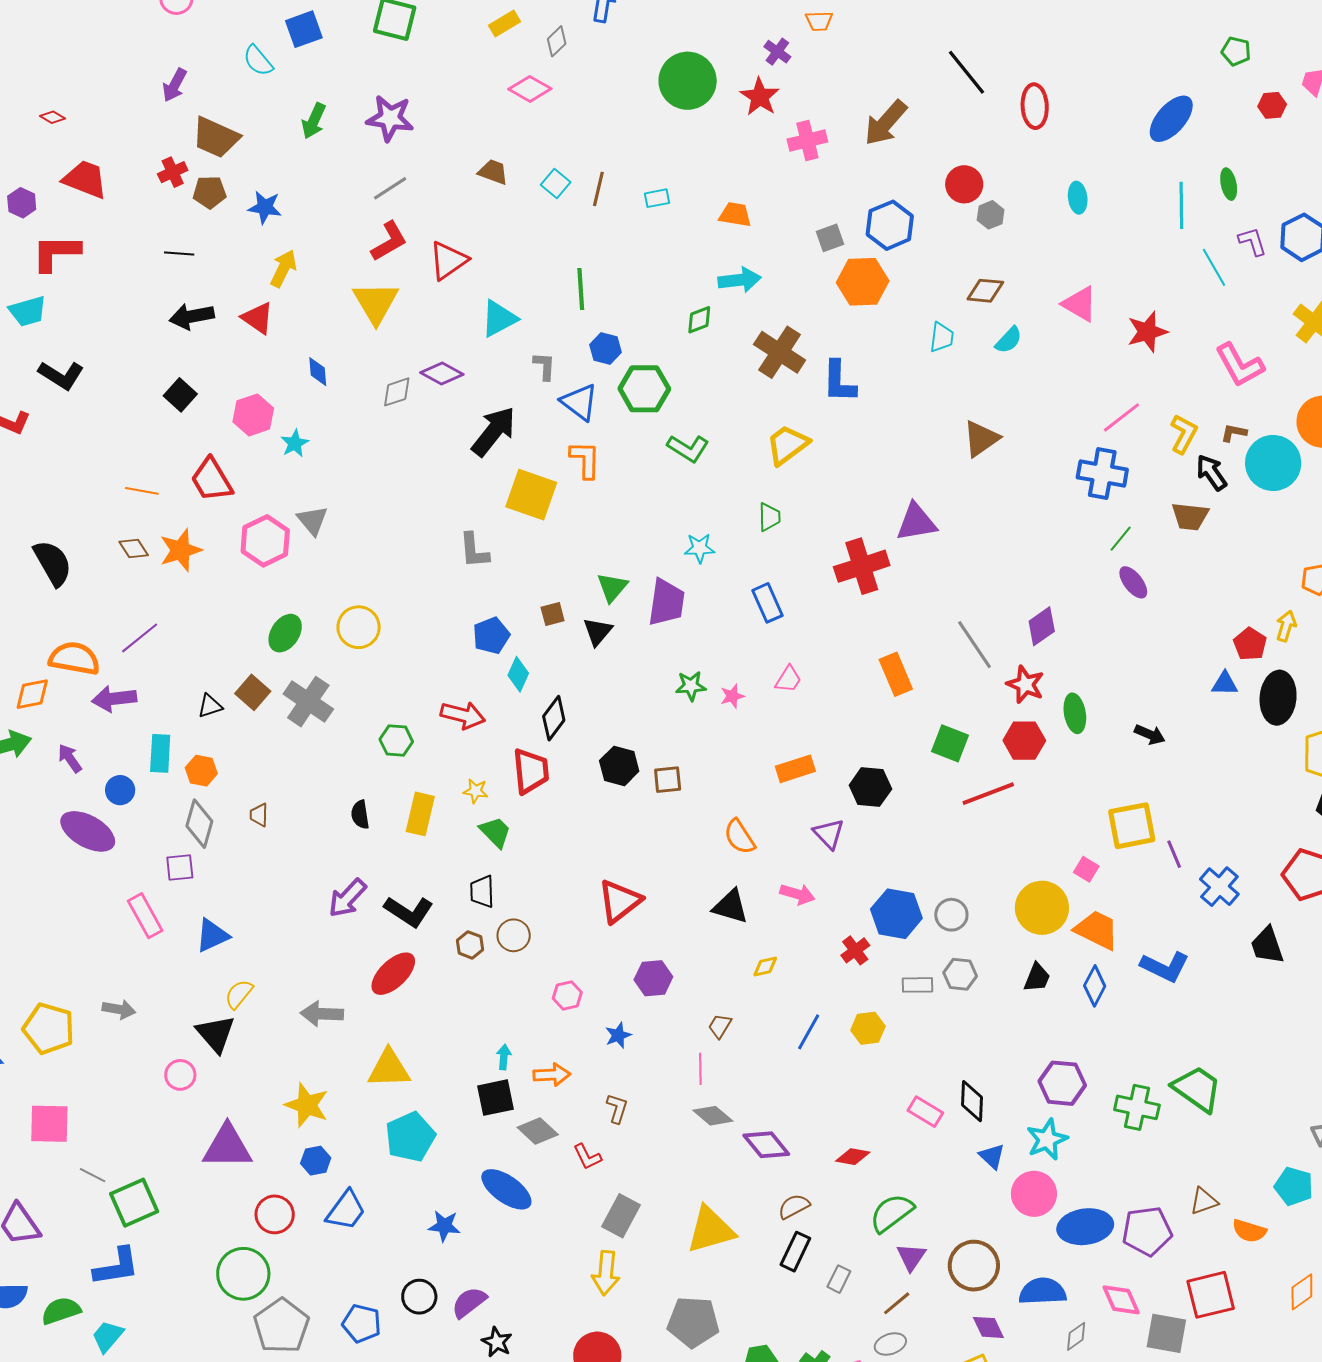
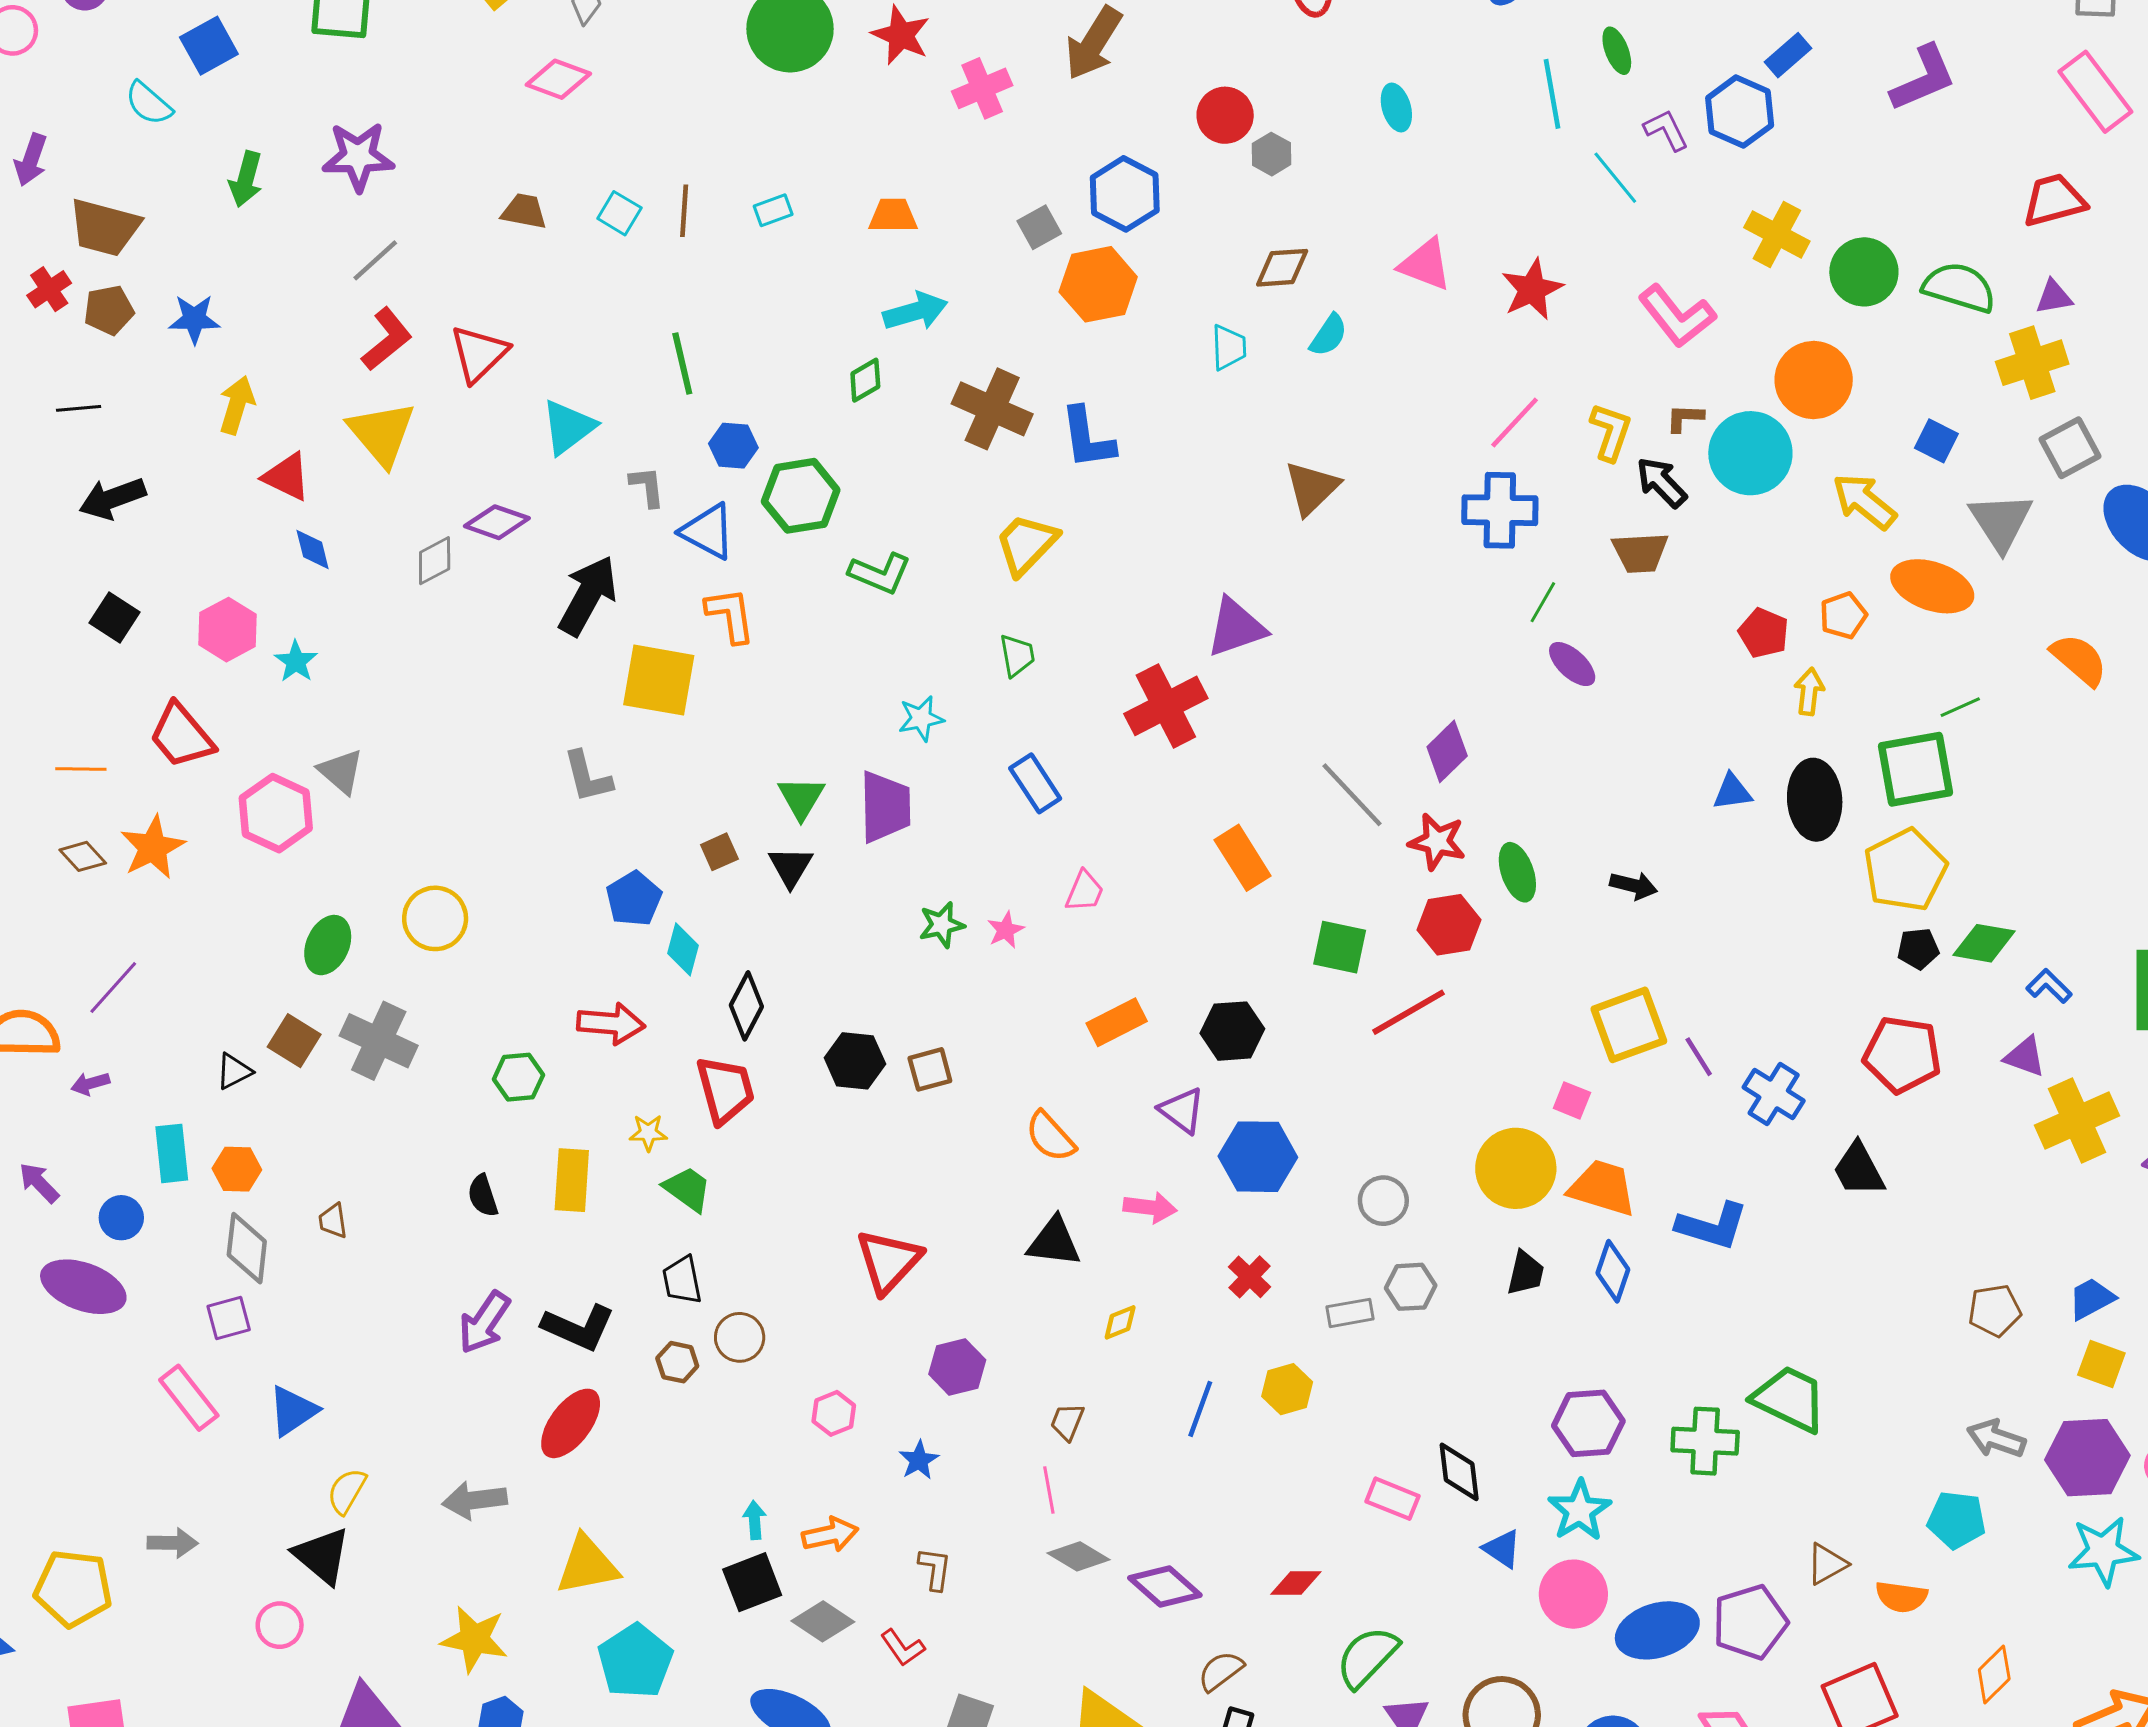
red triangle: (258, 318) -> (287, 477), moved
red pentagon: (1250, 644) -> (1764, 633), moved
purple arrow: (114, 699) -> (90, 1084), size x0.6
blue hexagon: (896, 914) -> (1258, 1157), moved

